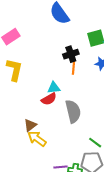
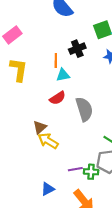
orange line: (74, 68) -> (56, 60), moved
cyan triangle: (54, 88) -> (63, 75), moved

